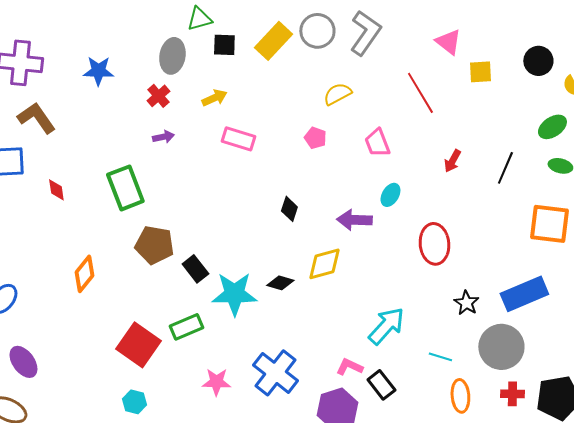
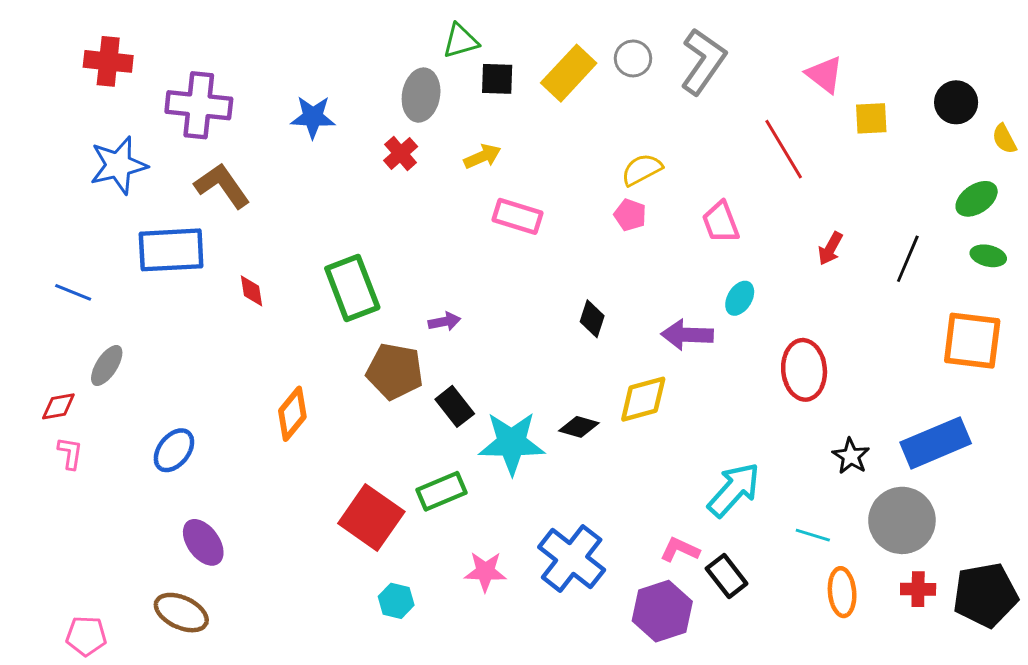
gray circle: (317, 31) -> (633, 58), size x0.7
yellow semicircle: (337, 94) -> (642, 170), moved
purple arrow: (163, 137) -> (444, 322), moved
cyan hexagon: (134, 402) -> (396, 601), moved

